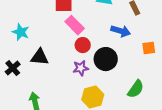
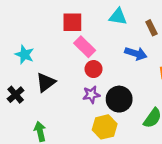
black triangle: (40, 57) -> (46, 82), turned -42
black circle: (106, 59) -> (119, 99), moved

